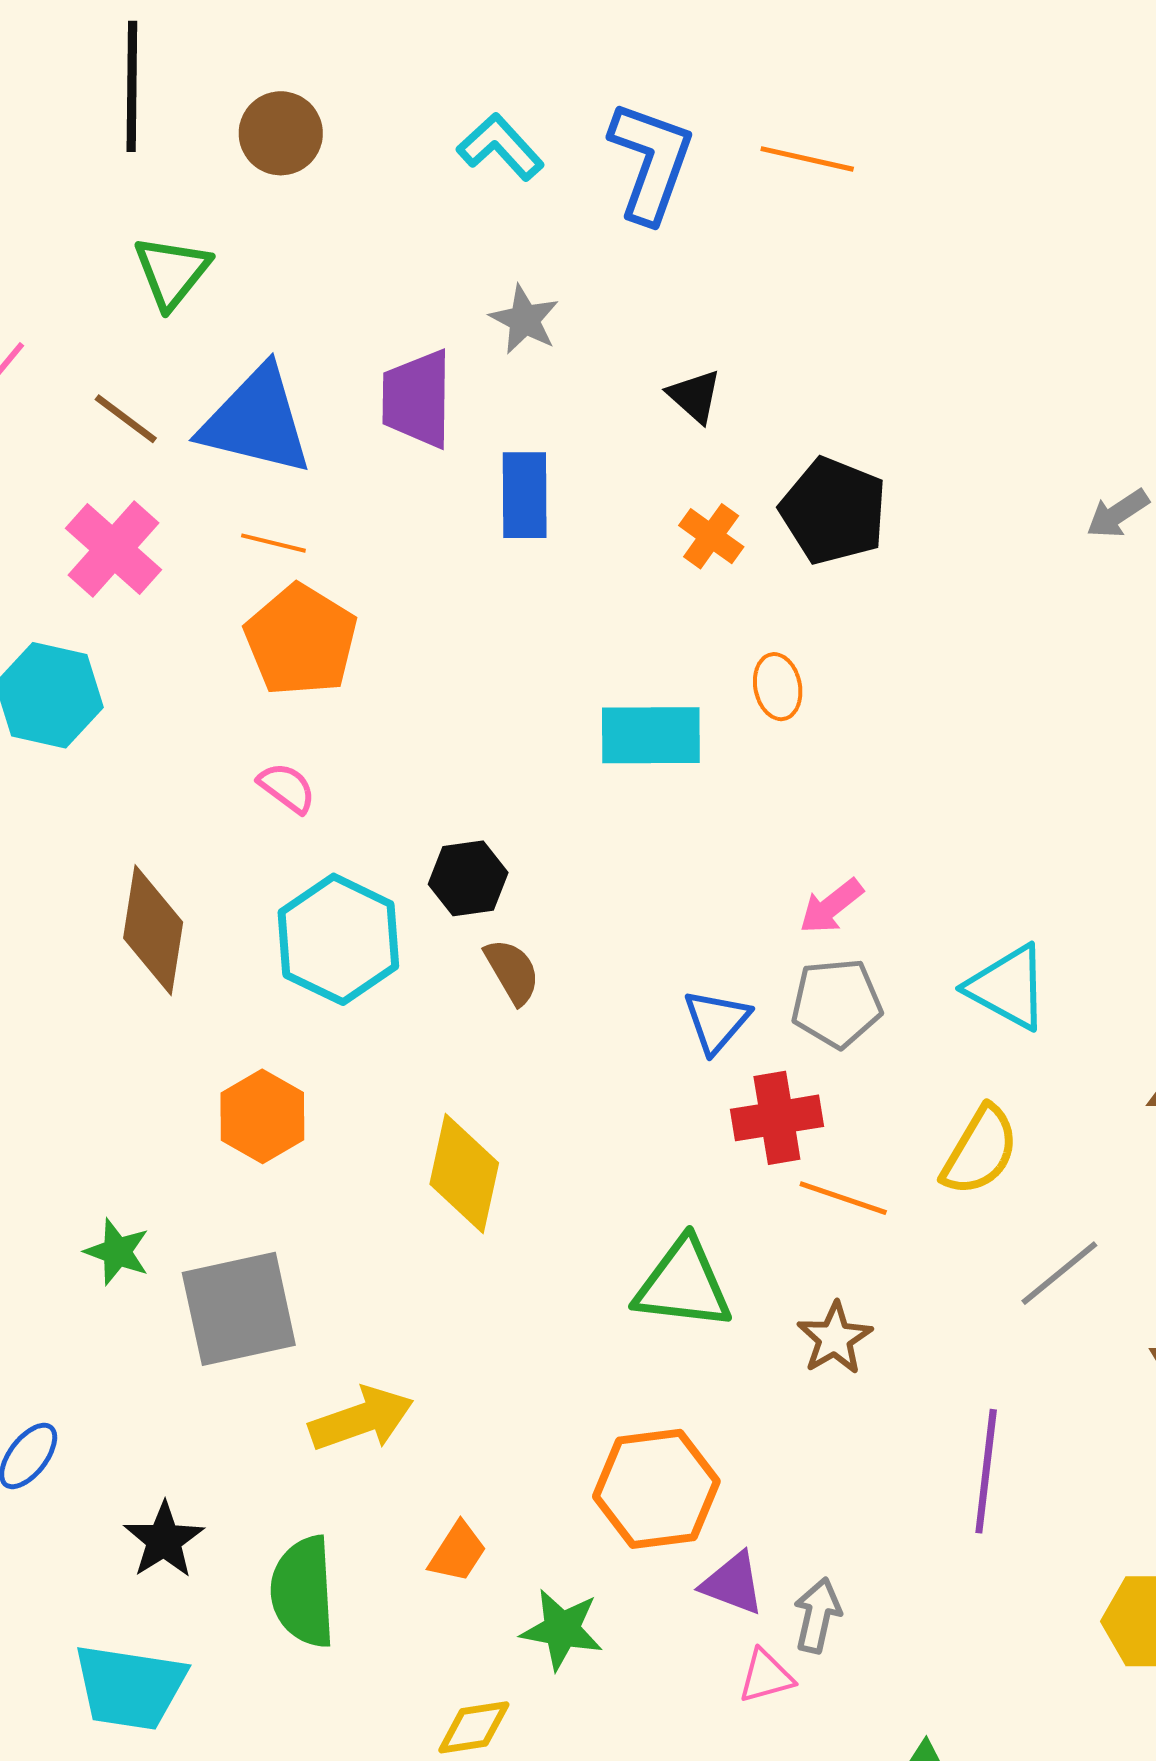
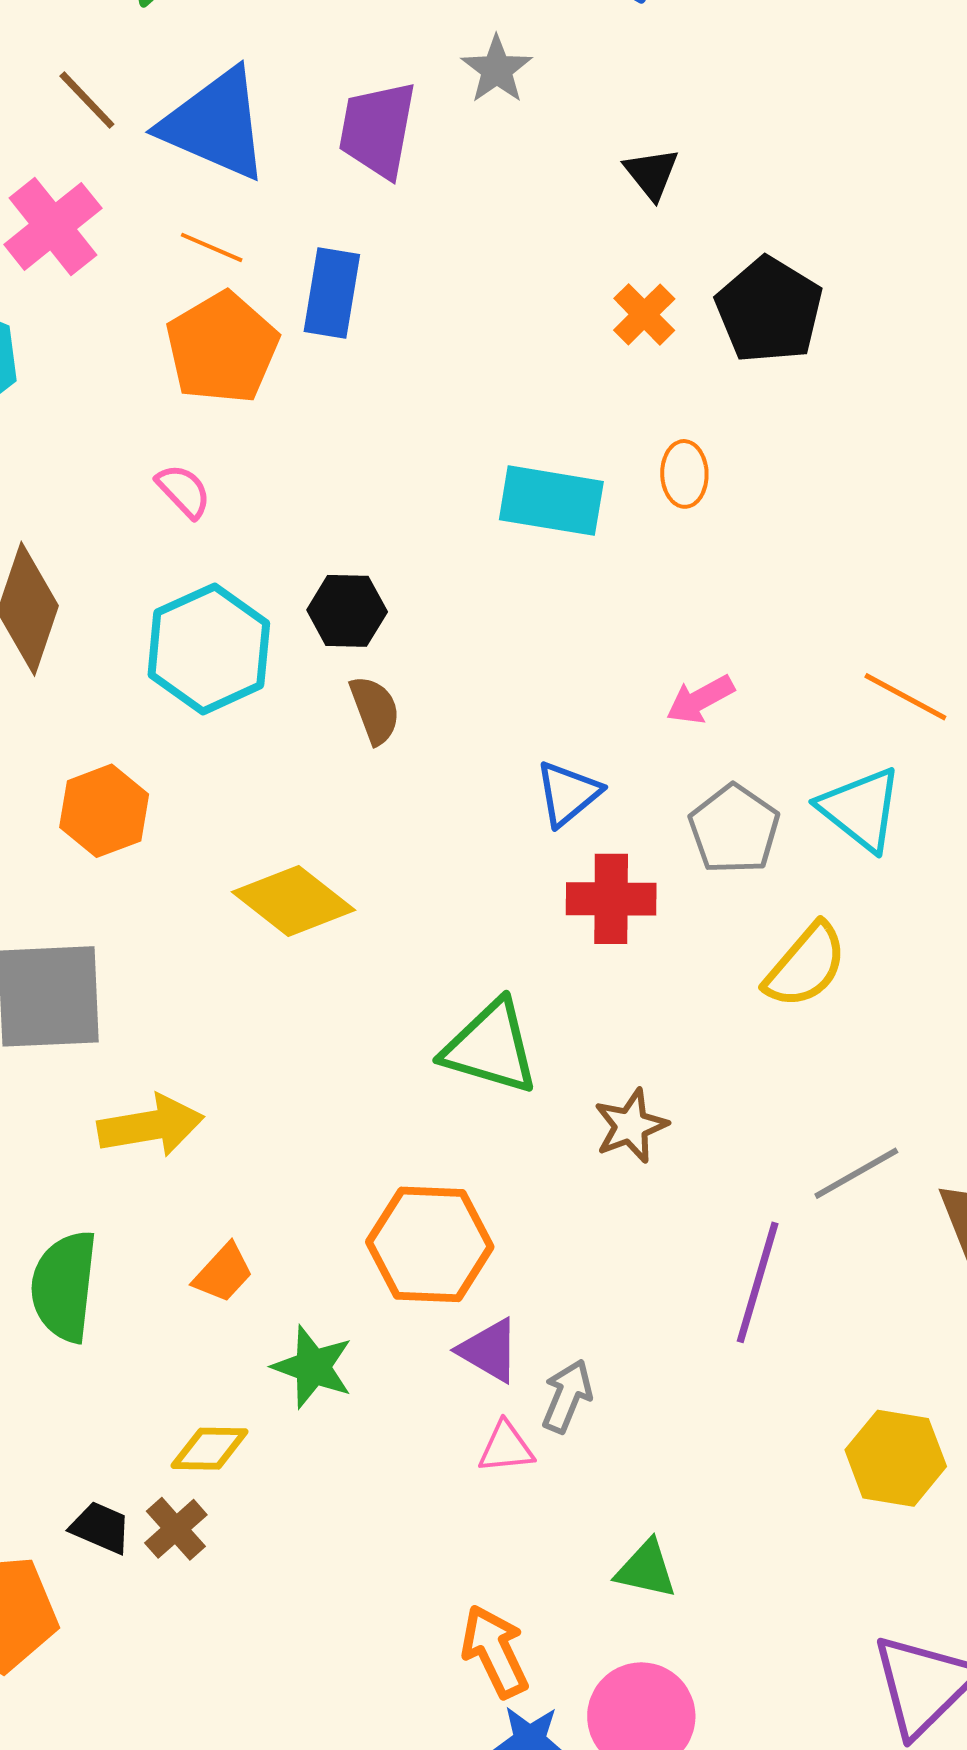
blue rectangle: (525, 495) -> (332, 293), moved
gray pentagon: (837, 1003) -> (734, 829), moved, turned 30
yellow diamond: (464, 1173) -> (293, 901), turned -74
orange line: (843, 1198) -> (905, 697), moved
gray line: (1059, 1273) -> (856, 1173), moved

